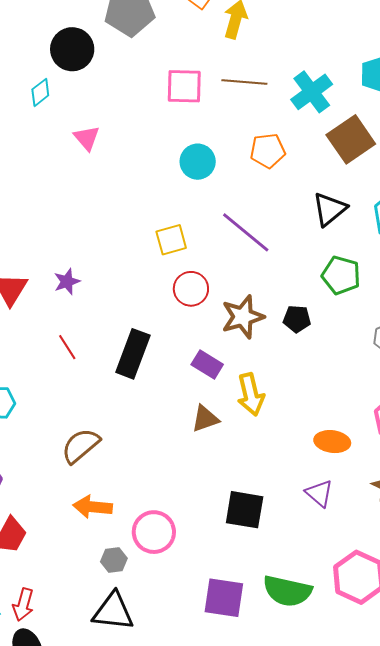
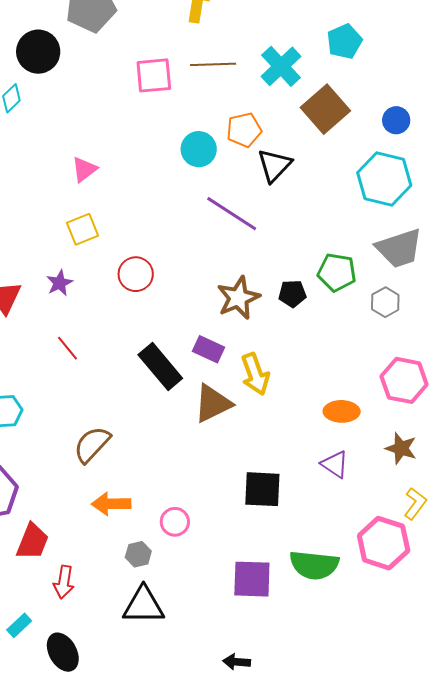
pink triangle: (87, 138) -> (84, 169), moved, turned 40
cyan circle: (198, 162) -> (199, 149), moved
black triangle: (330, 209) -> (274, 165), moved
yellow square: (171, 240) -> (82, 229), moved
green pentagon: (341, 275) -> (337, 272), moved
red circle: (191, 289) -> (136, 274), moved
black rectangle: (133, 354) -> (160, 367), moved, turned -54
brown triangle: (205, 419) -> (213, 403), size x1.4
pink circle: (154, 532) -> (175, 522), size x0.7
red arrow: (23, 605) -> (64, 582), moved

